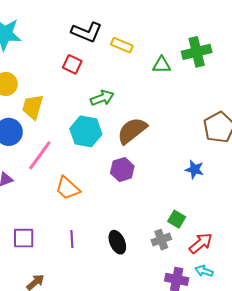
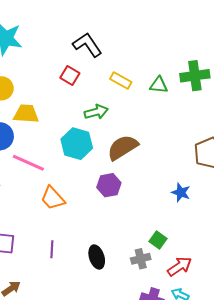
black L-shape: (87, 32) -> (87, 45), turned -152
yellow rectangle: (122, 45) -> (121, 80), moved
yellow trapezoid: (33, 107) -> (26, 114), turned 72
pink line: (40, 155) -> (28, 163), turned 72

